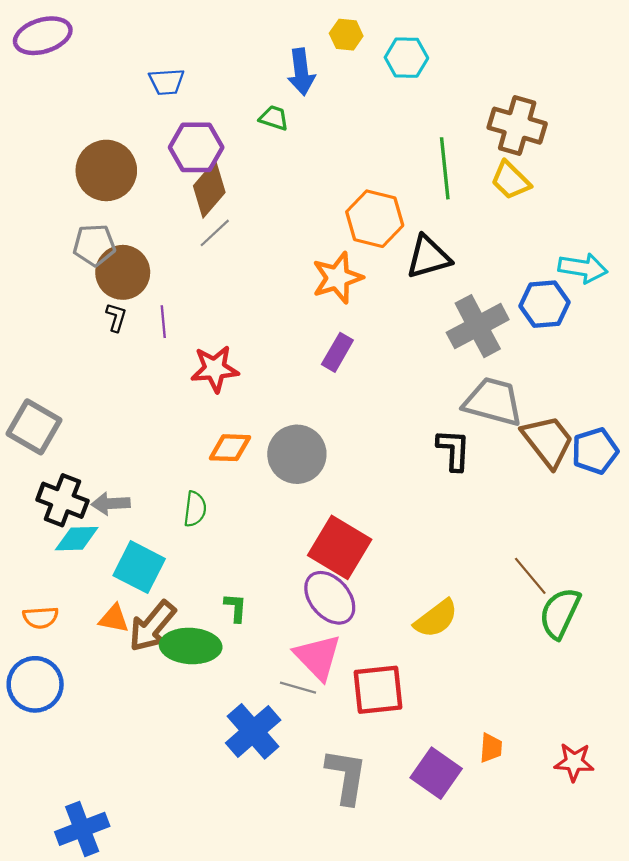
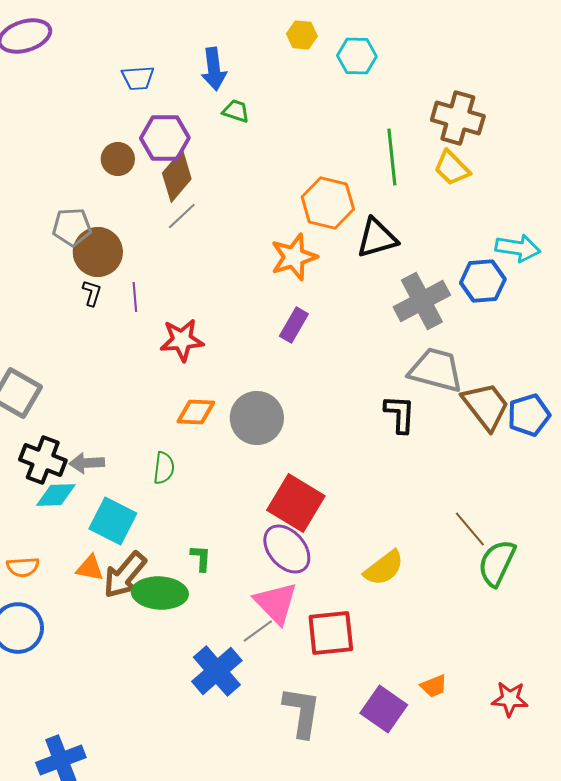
blue arrow: (301, 72) -> (214, 69), moved
brown circle: (106, 170) -> (118, 159), moved, size x0.6
gray line: (298, 688) -> (258, 631), turned -52
orange trapezoid: (491, 748) -> (434, 686), turned 64

